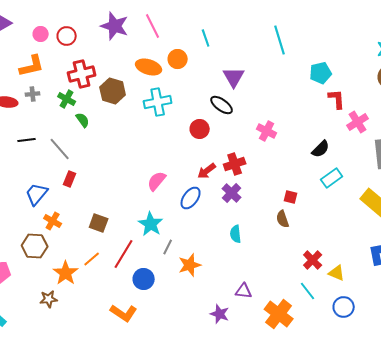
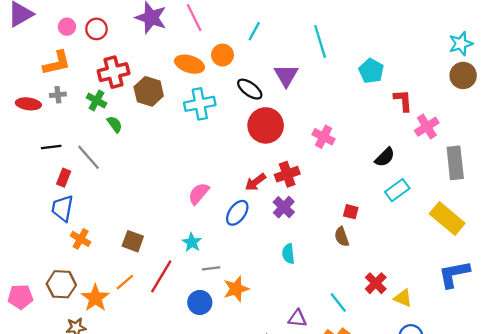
cyan line: (206, 38) -> (254, 31), turned 48
cyan line: (280, 40) -> (320, 41), moved
cyan pentagon: (321, 73) -> (371, 71), moved, turned -30
black ellipse: (222, 105) -> (250, 89), moved
red circle: (200, 129) -> (266, 125), moved, size x1.6
red rectangle: (70, 179) -> (64, 178), moved
blue trapezoid: (37, 194) -> (62, 208), turned -30
cyan star: (151, 224) -> (192, 242), size x0.7
brown hexagon: (35, 246) -> (61, 284), moved
gray line: (168, 247) -> (211, 268), turned 56
blue circle: (144, 279) -> (200, 302), moved
cyan line: (308, 291) -> (338, 302), moved

